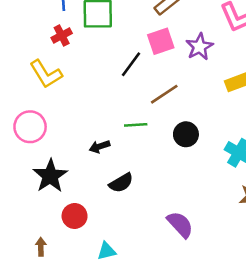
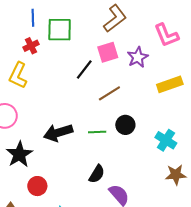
yellow L-shape: (46, 74) -> (18, 75), turned 56
green line: (136, 125) -> (97, 132), moved
black arrow: (100, 147) -> (58, 133), size x1.8
black semicircle: (121, 183) -> (97, 174), moved, turned -30

